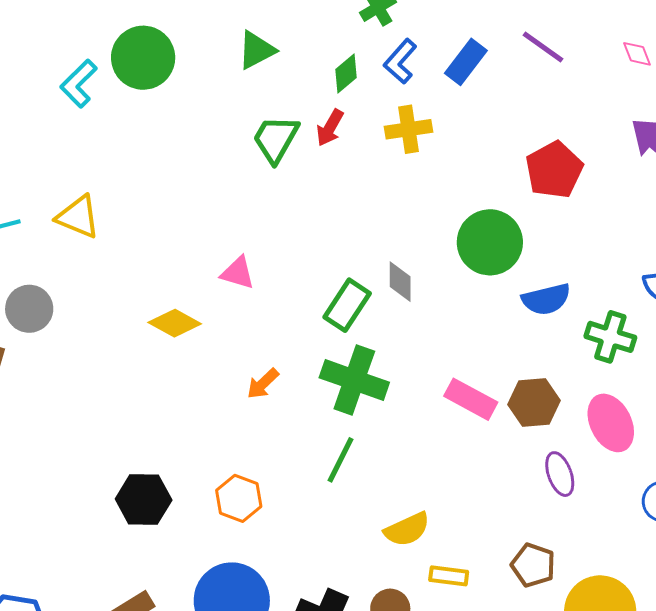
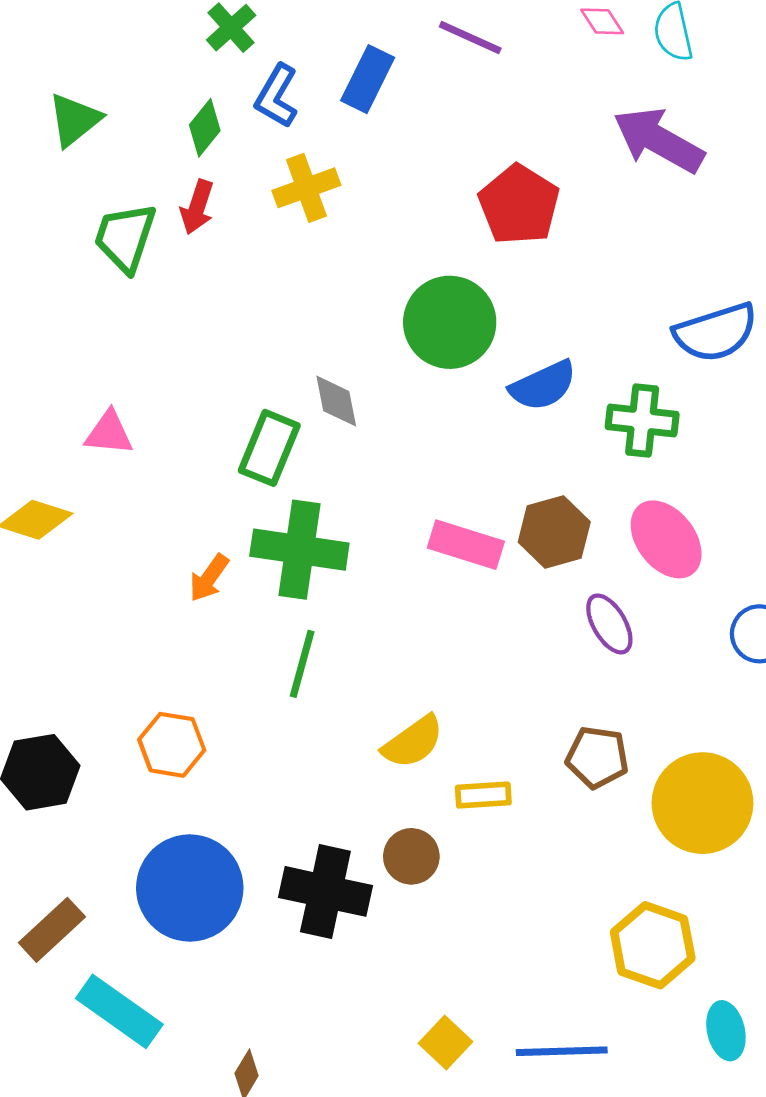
orange arrow: (263, 384) -> (209, 578), moved

